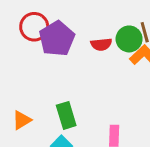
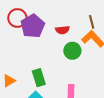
green circle: (129, 39) -> (72, 51), moved

